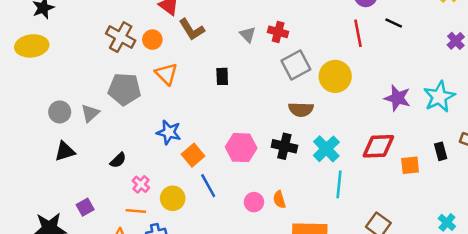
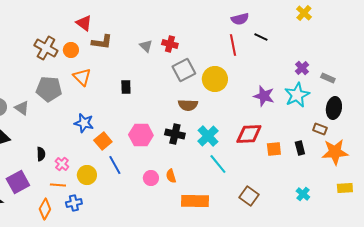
brown L-shape: (192, 29) -> (102, 42), turned -50
purple cross: (456, 41) -> (302, 68), moved
black rectangle: (222, 76) -> (126, 87), moved
gray triangle: (90, 113) -> (22, 108), turned -42
black rectangle: (441, 151) -> (300, 148), moved
black semicircle: (118, 160) -> (41, 154), moved, turned -48
cyan line: (339, 184) -> (218, 164), turned -45
purple square: (85, 207) -> (18, 182), size x1.6

